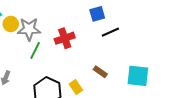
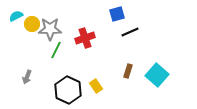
brown rectangle: (100, 72) -> (128, 71), moved, turned 72
cyan square: (138, 76) -> (157, 75), turned 35

